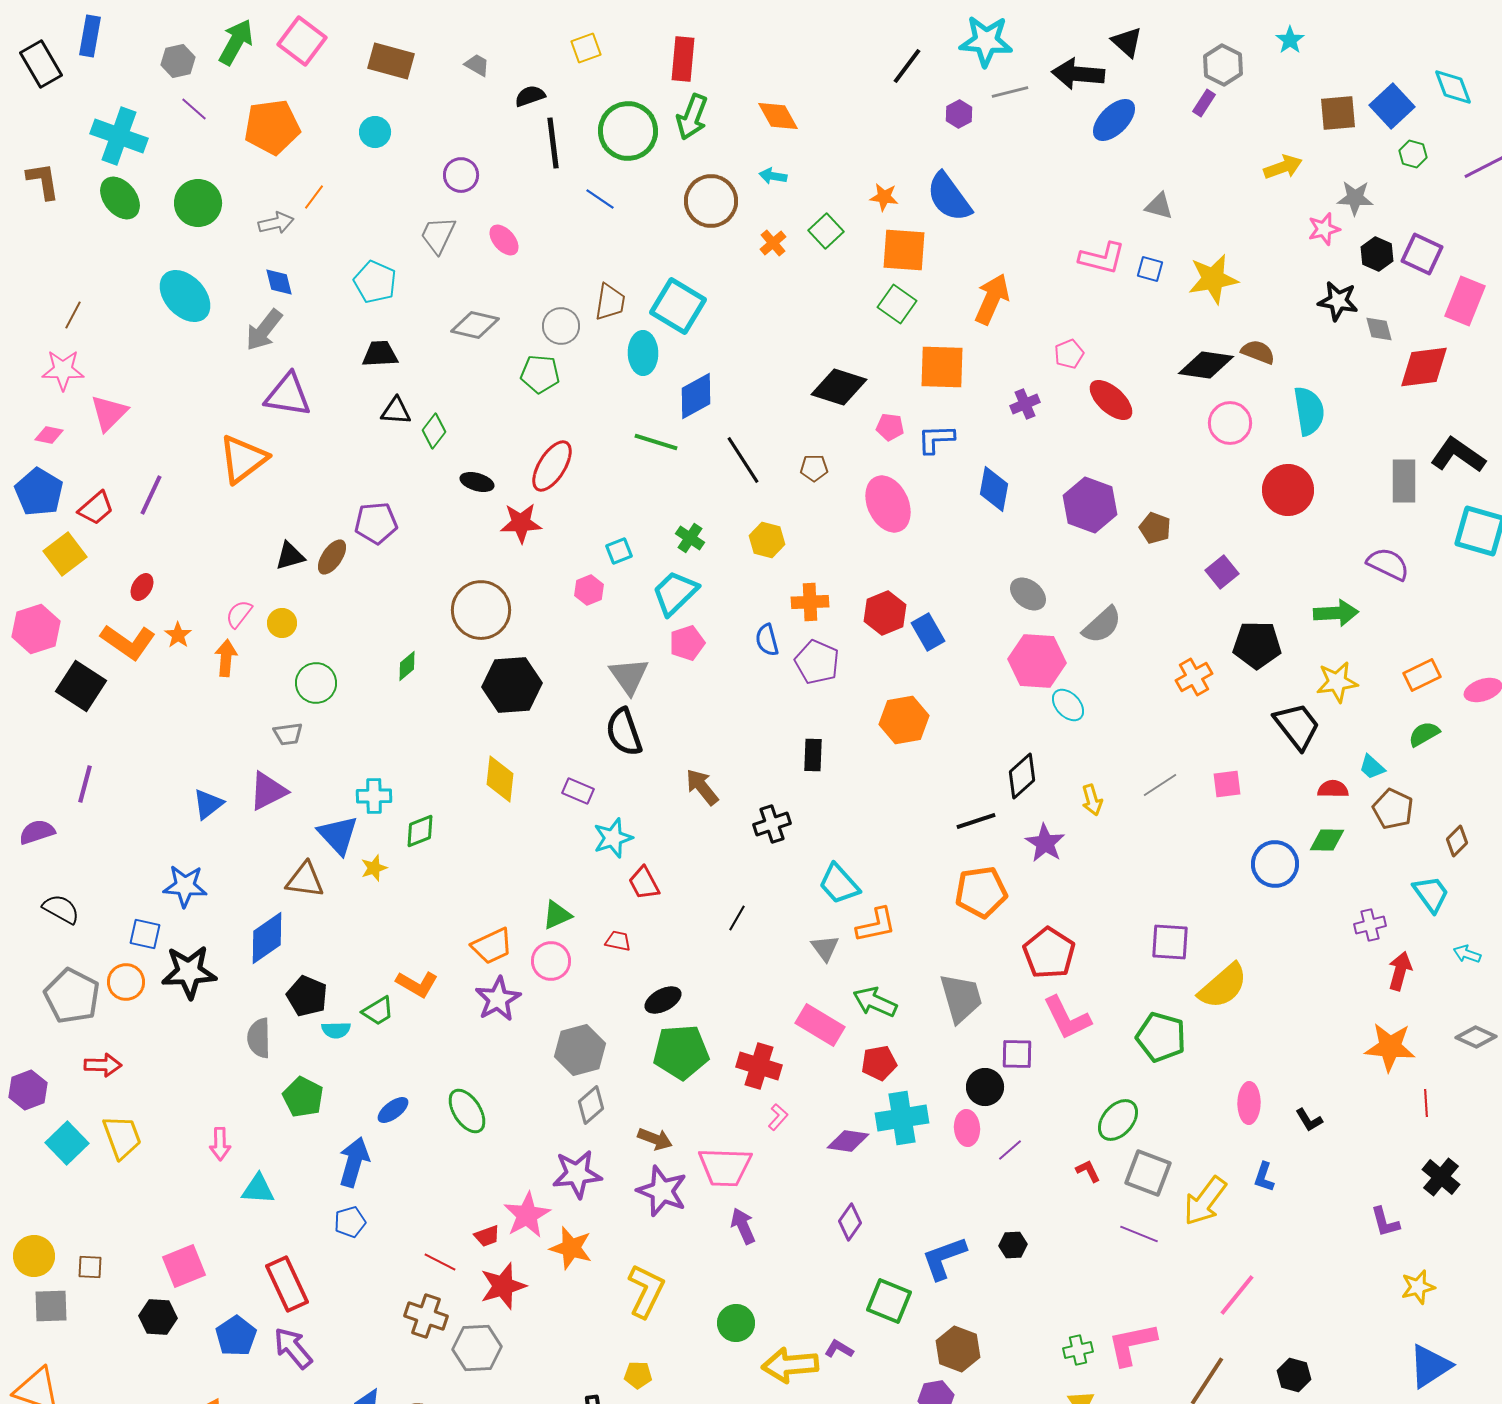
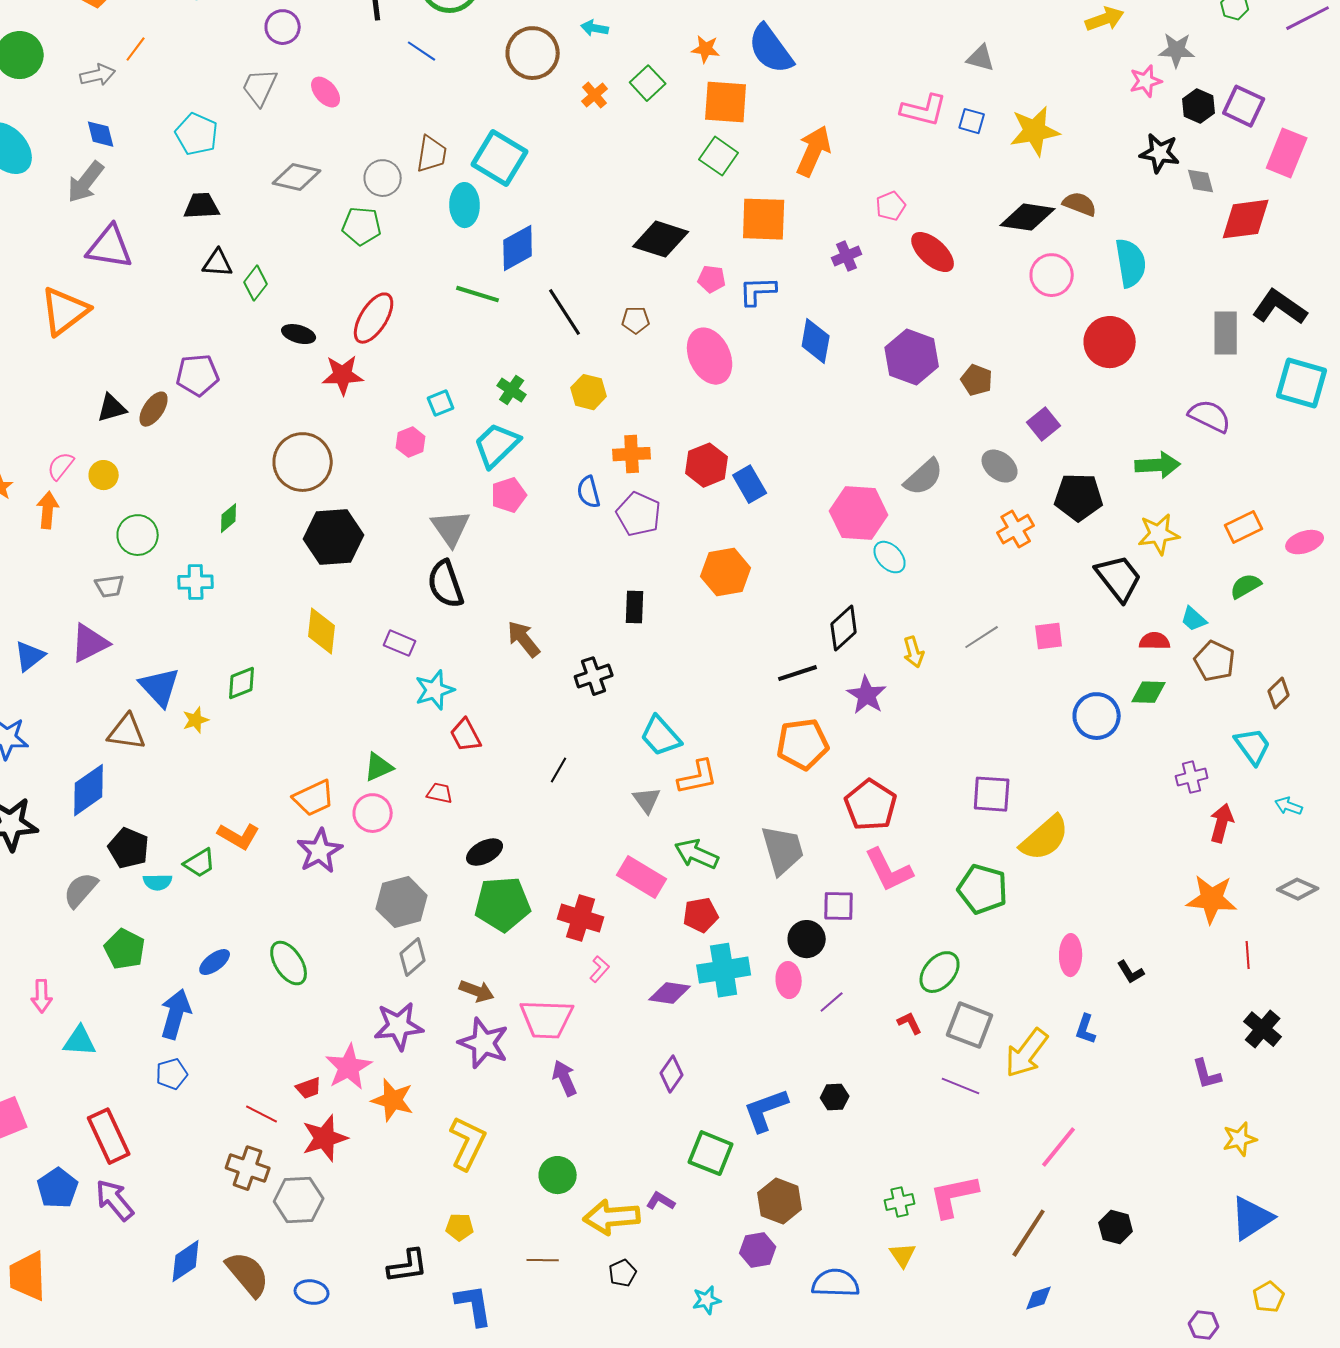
gray ellipse: (1028, 594) -> (1000, 466), moved
cyan cross: (374, 796) -> (196, 582), moved
gray semicircle: (259, 1038) -> (81, 890), turned 42

